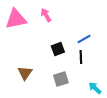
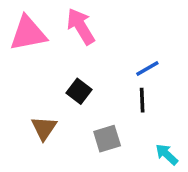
pink arrow: (46, 15) -> (81, 26), size x1.5
black square: (58, 49) -> (79, 91), moved, turned -32

